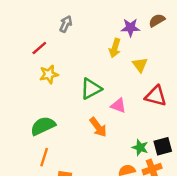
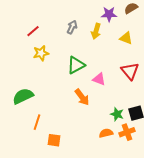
gray arrow: (66, 24) -> (72, 27), moved
yellow triangle: (140, 65) -> (126, 38), moved, turned -32
red triangle: (156, 96) -> (130, 71), turned 36
green semicircle: (43, 126) -> (23, 96), moved

